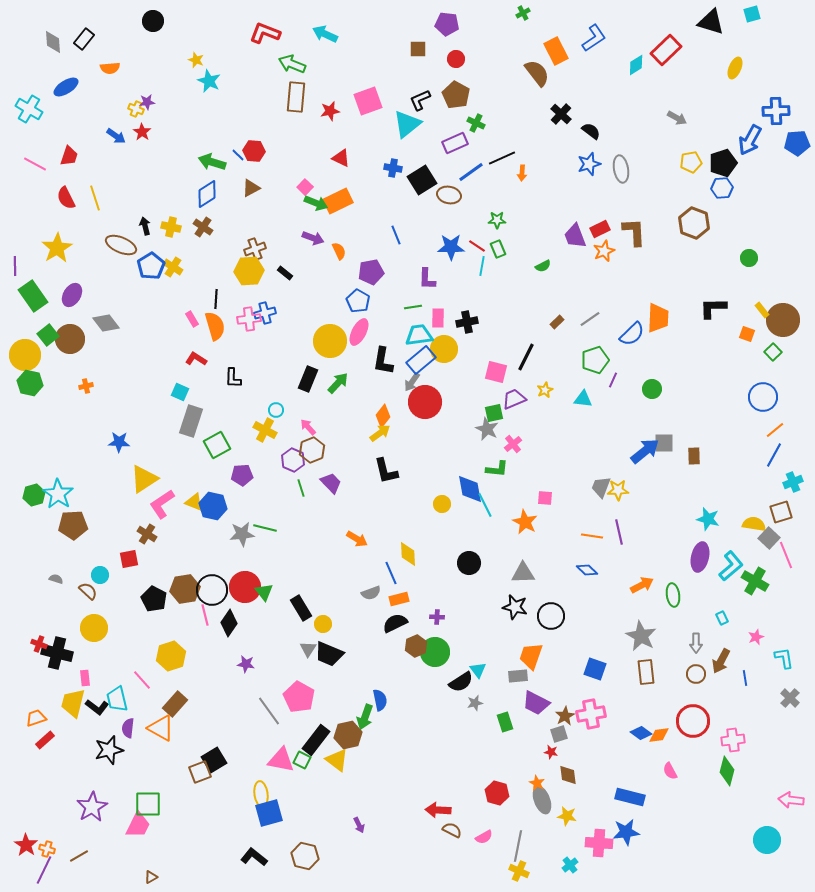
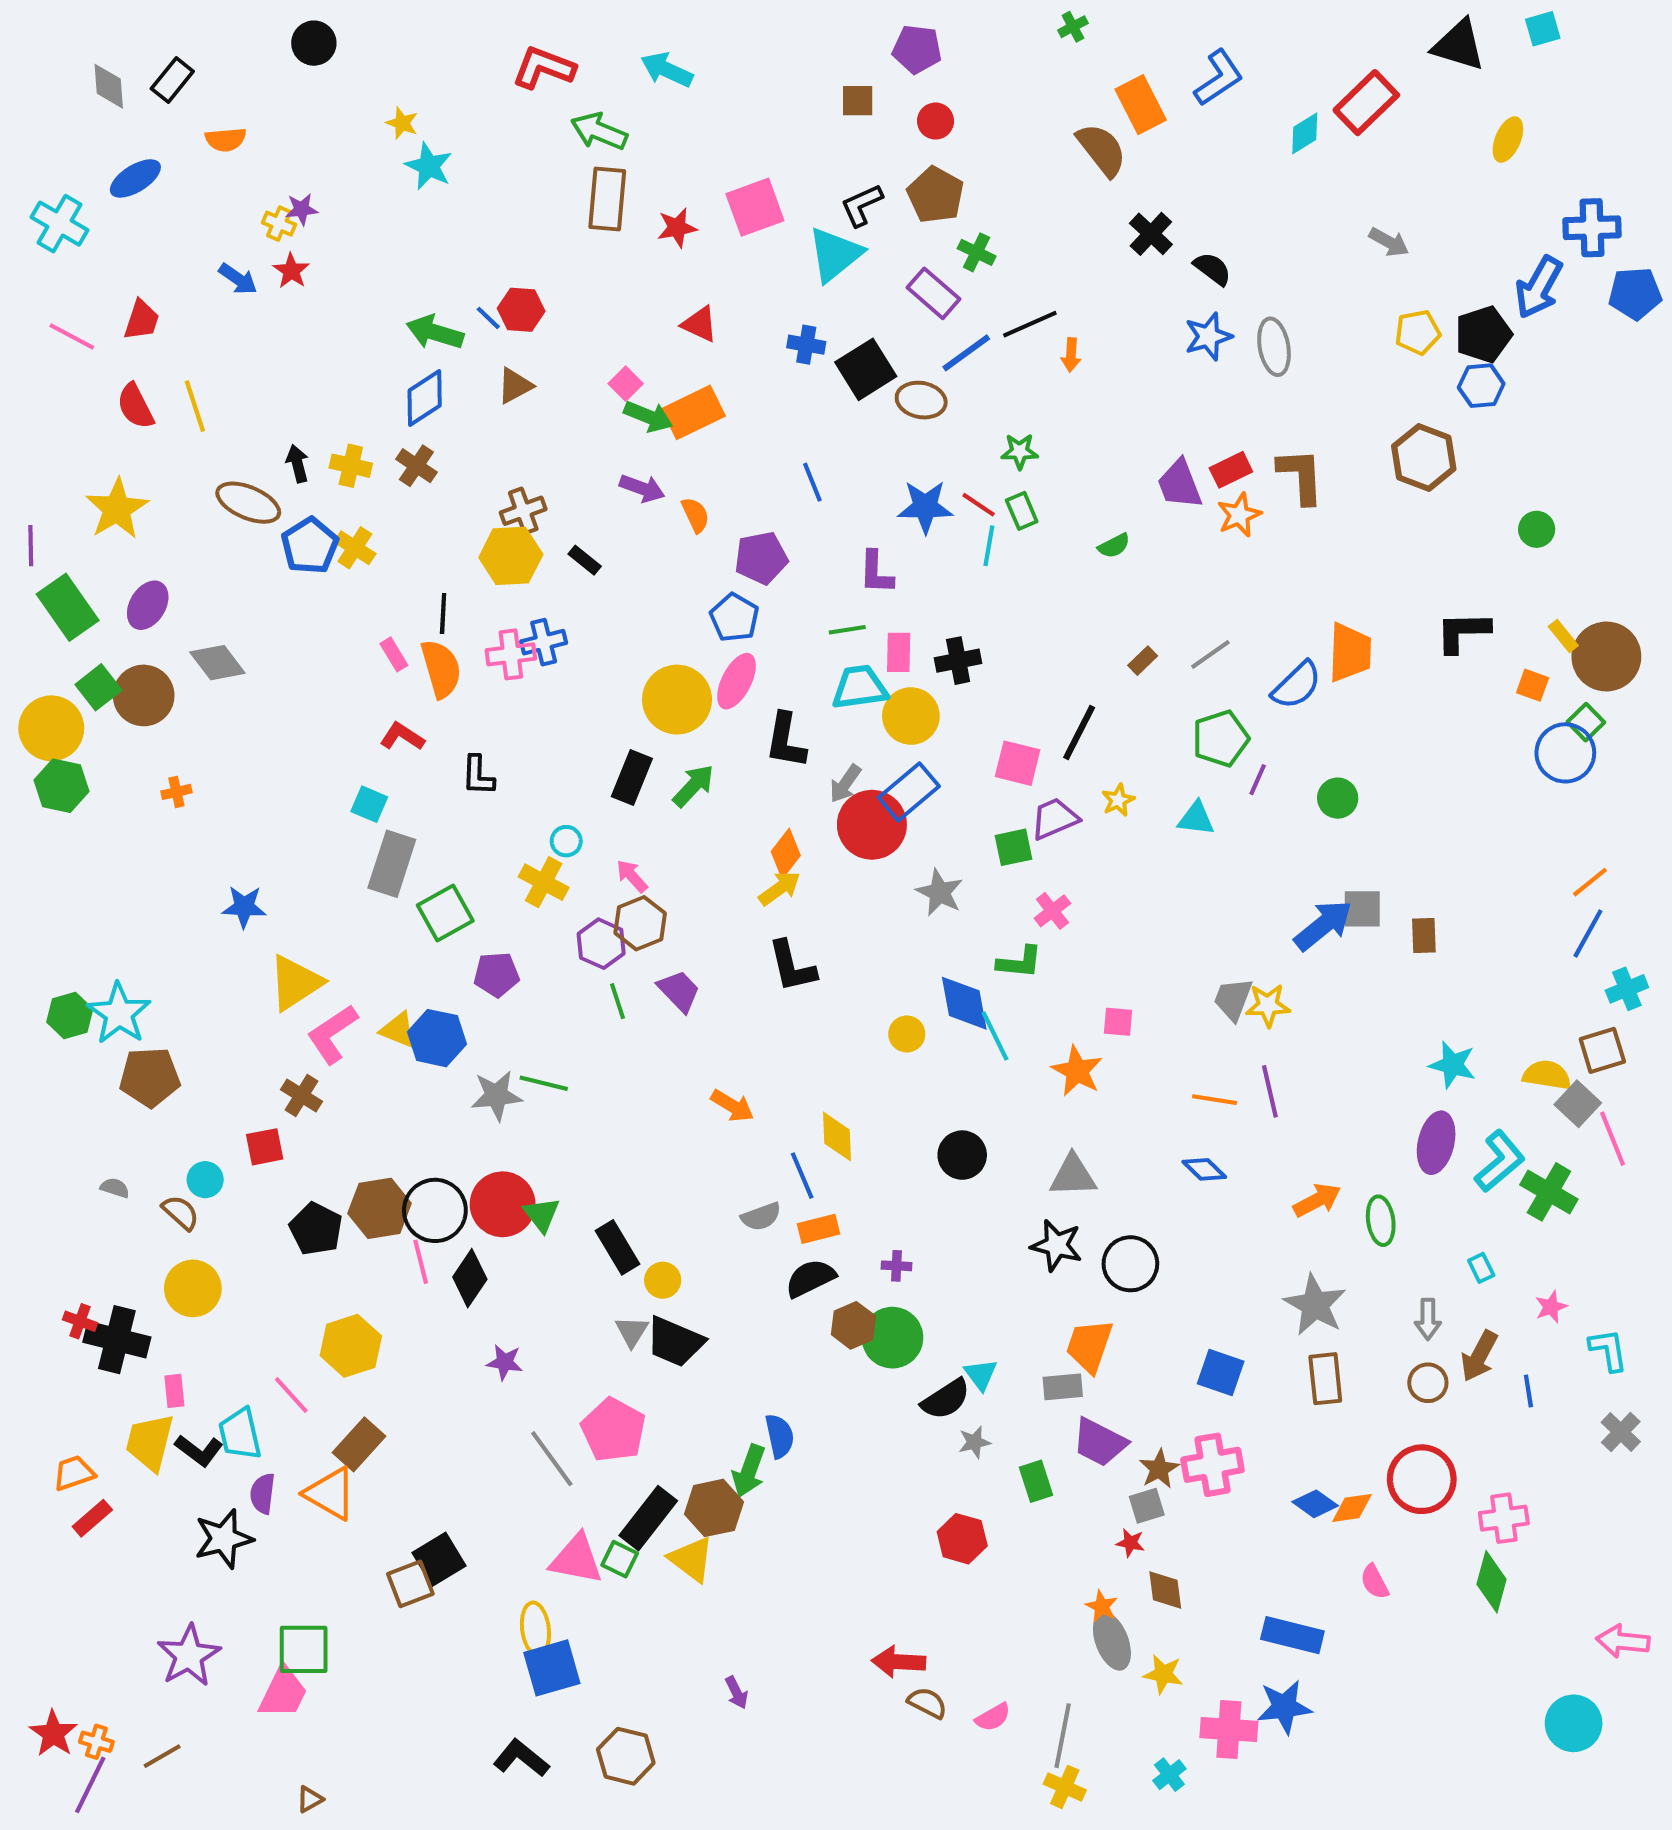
purple rectangle: (455, 143) -> (933, 293), turned 65
blue rectangle: (421, 360) -> (909, 792), moved
blue circle: (763, 397) -> (1565, 753), moved
gray star: (487, 429) -> (940, 892), moved
red hexagon: (497, 793) -> (962, 1539), moved

